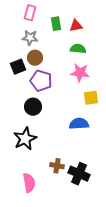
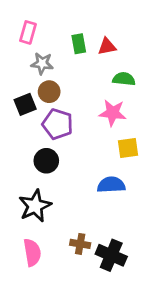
pink rectangle: (30, 13) -> (28, 32), moved
green semicircle: (78, 49) -> (124, 79), moved
pink semicircle: (29, 183) -> (32, 252), moved

